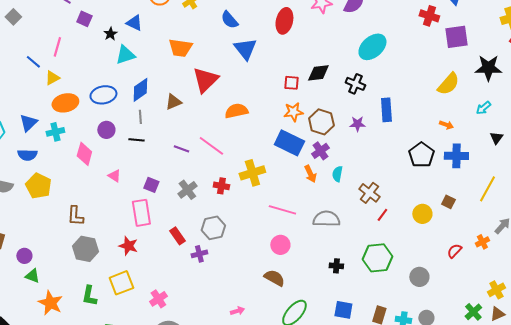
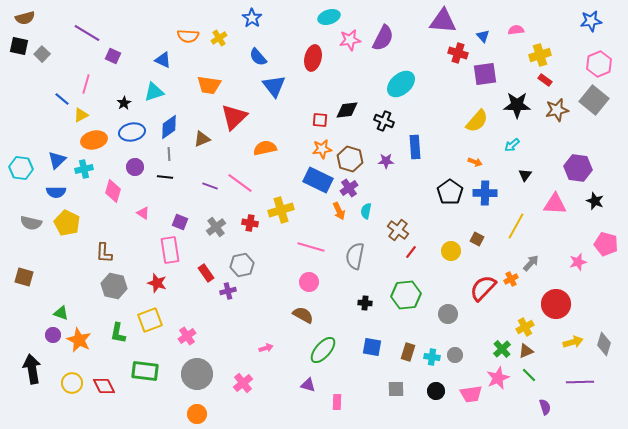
black star: (110, 34) -> (124, 103), moved
gray semicircle: (326, 219) -> (355, 256), turned -80
red semicircle: (454, 251) -> (483, 288), size x1.8
purple circle: (24, 256) -> (53, 335), moved

